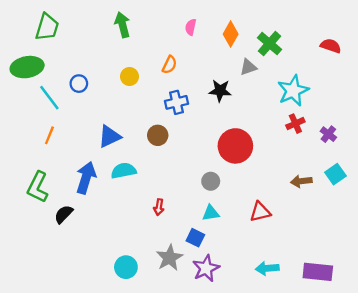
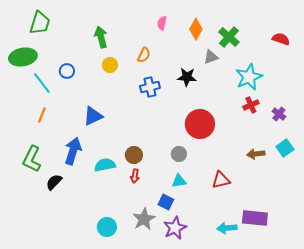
green arrow: (122, 25) -> (101, 37), moved
brown circle: (158, 135) -> (134, 155), moved
cyan semicircle: (124, 171) -> (105, 165), moved
purple rectangle: (318, 272) -> (255, 218), moved

